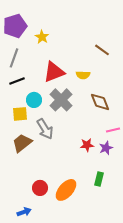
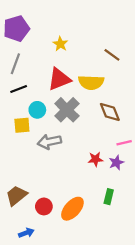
yellow star: (42, 37) -> (60, 44), moved
yellow semicircle: (83, 75) -> (91, 82), size x1.6
gray arrow: (45, 129) -> (49, 142), turned 110
brown trapezoid: (22, 143) -> (16, 195), moved

